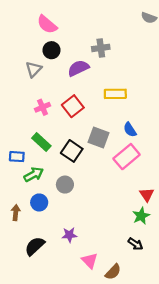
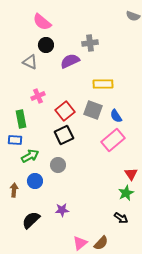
gray triangle: (34, 69) -> (30, 62), turned -49
red square: (73, 106) -> (65, 111), moved
gray square: (99, 138) -> (93, 110), moved
green rectangle: (41, 142) -> (21, 119), moved, turned 36
black square: (72, 151) -> (64, 135), turned 30
pink triangle: (90, 261) -> (80, 243), moved, turned 35

